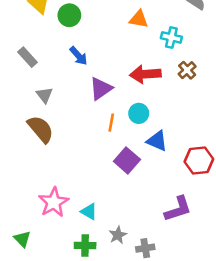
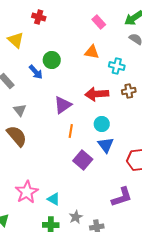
green circle: (69, 15) -> (52, 60), moved
blue arrow: (79, 56) -> (36, 72), moved
brown cross: (187, 70) -> (129, 91), turned 32
cyan circle: (139, 113) -> (102, 124), moved
blue triangle: (157, 141) -> (106, 145), turned 30

